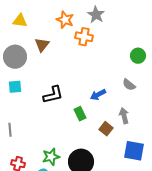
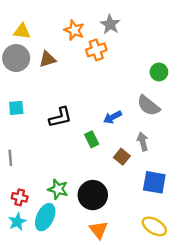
orange cross: (84, 37) -> (96, 50), turned -30
brown triangle: (42, 45) -> (48, 59), turned 35
gray circle: (15, 57) -> (16, 58), moved
gray semicircle: (129, 85) -> (149, 106), size x1.5
green star: (51, 157) -> (58, 189), turned 30

